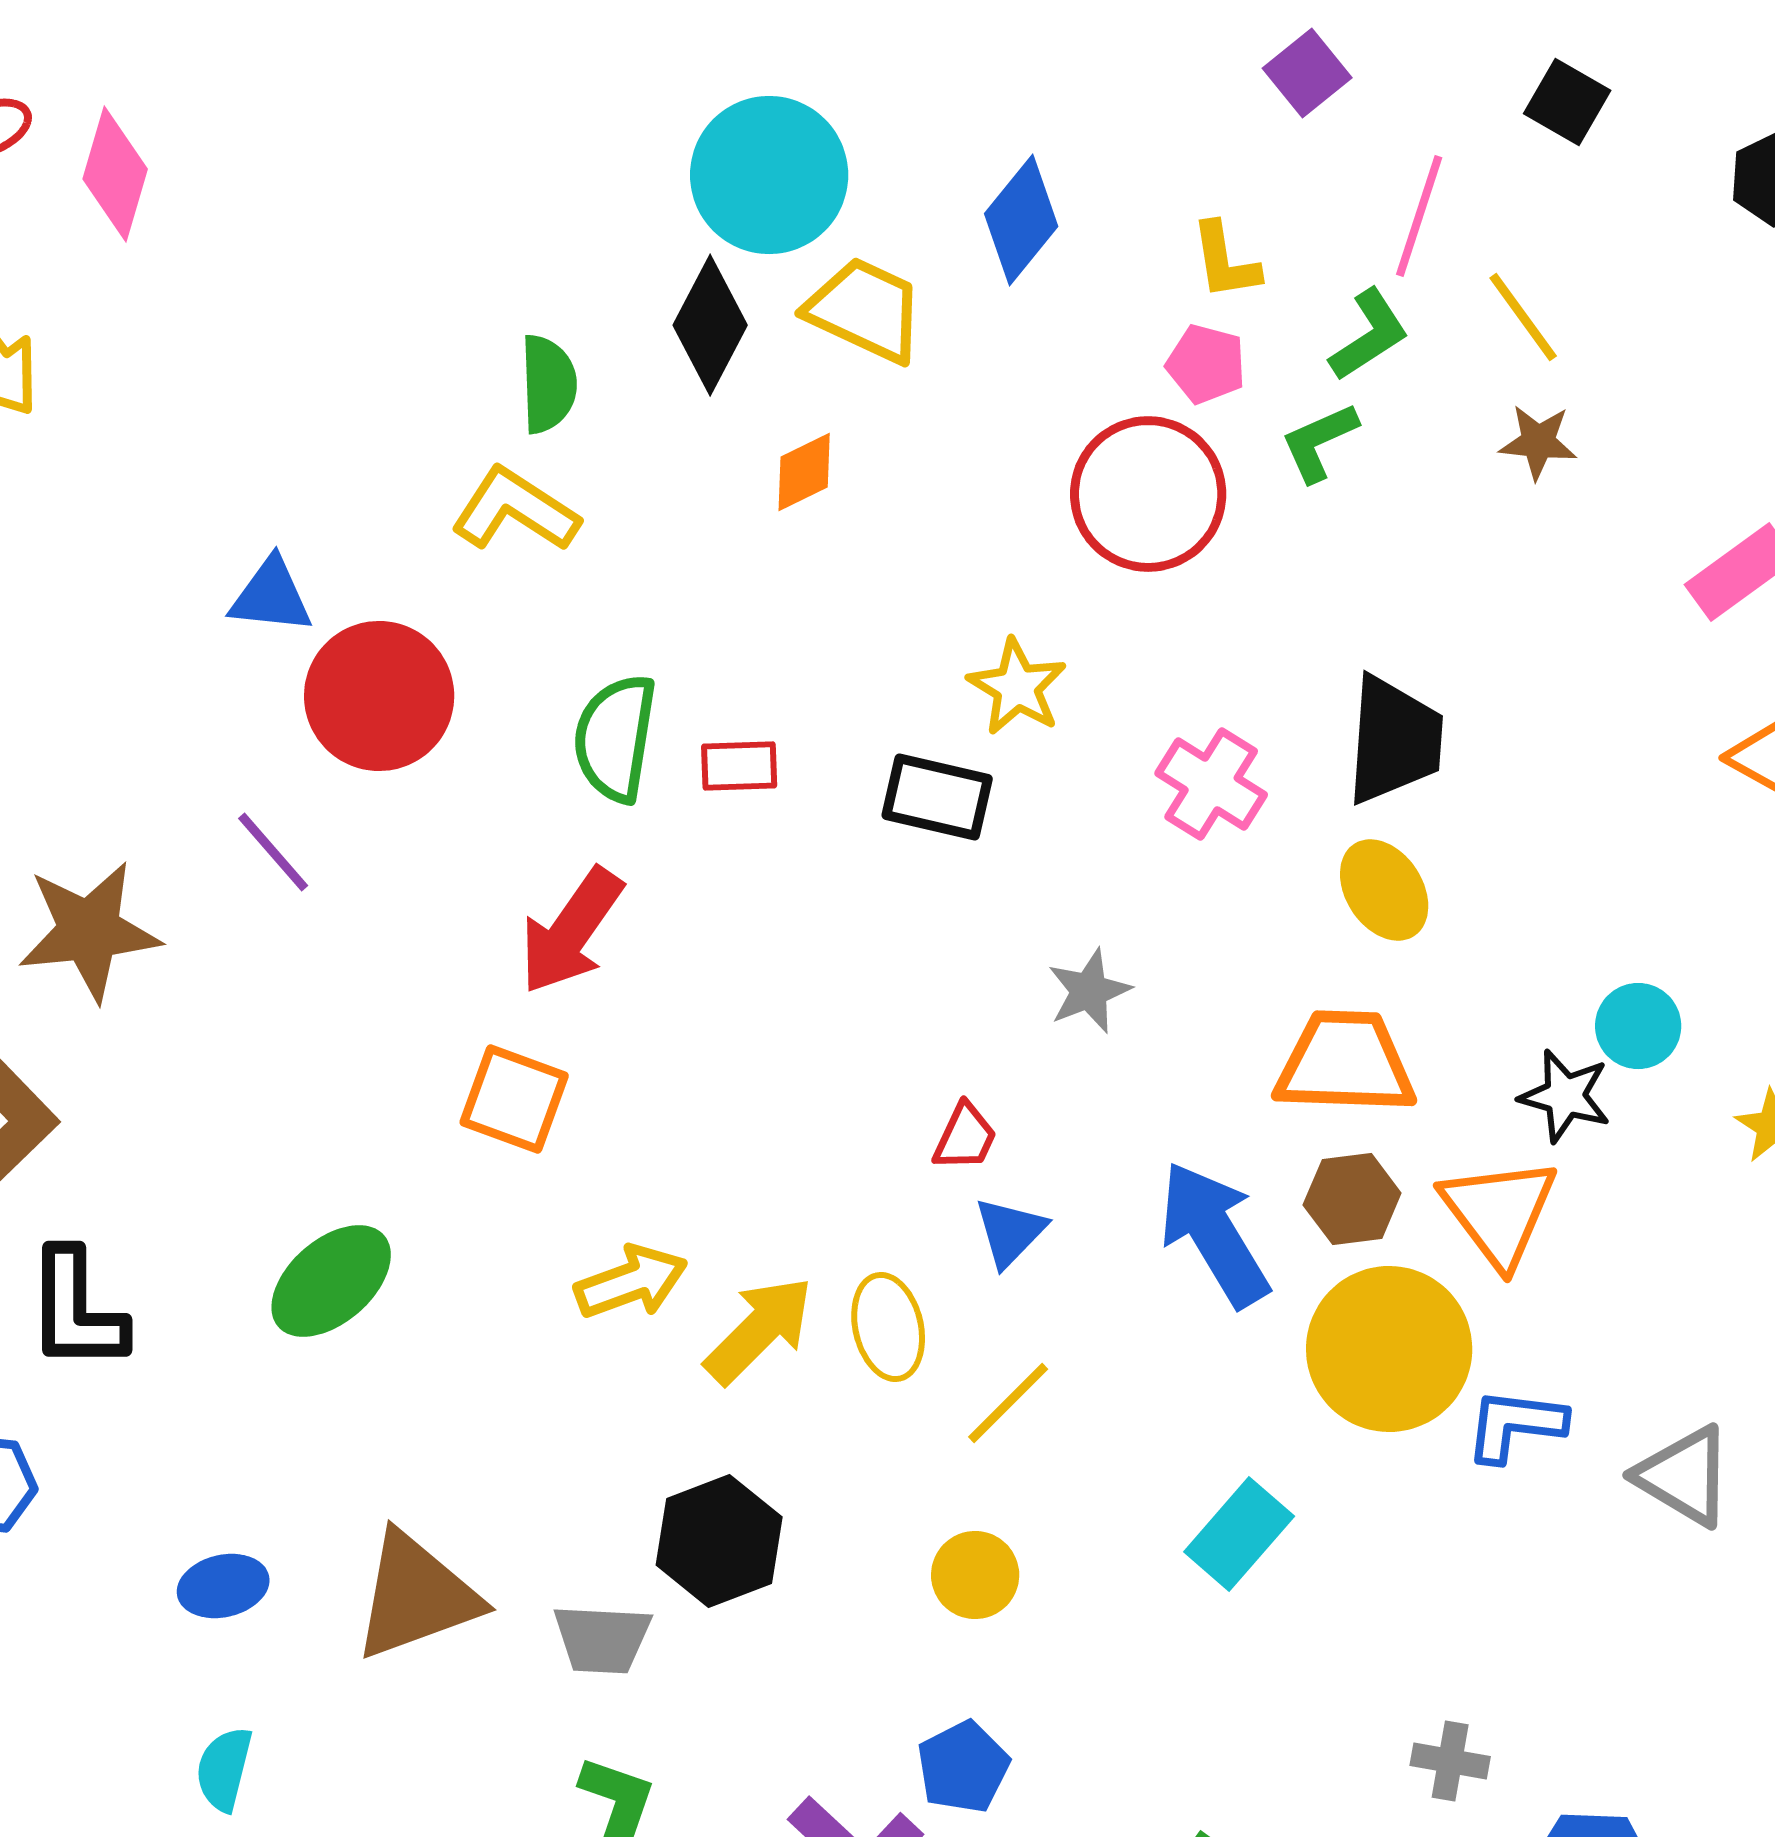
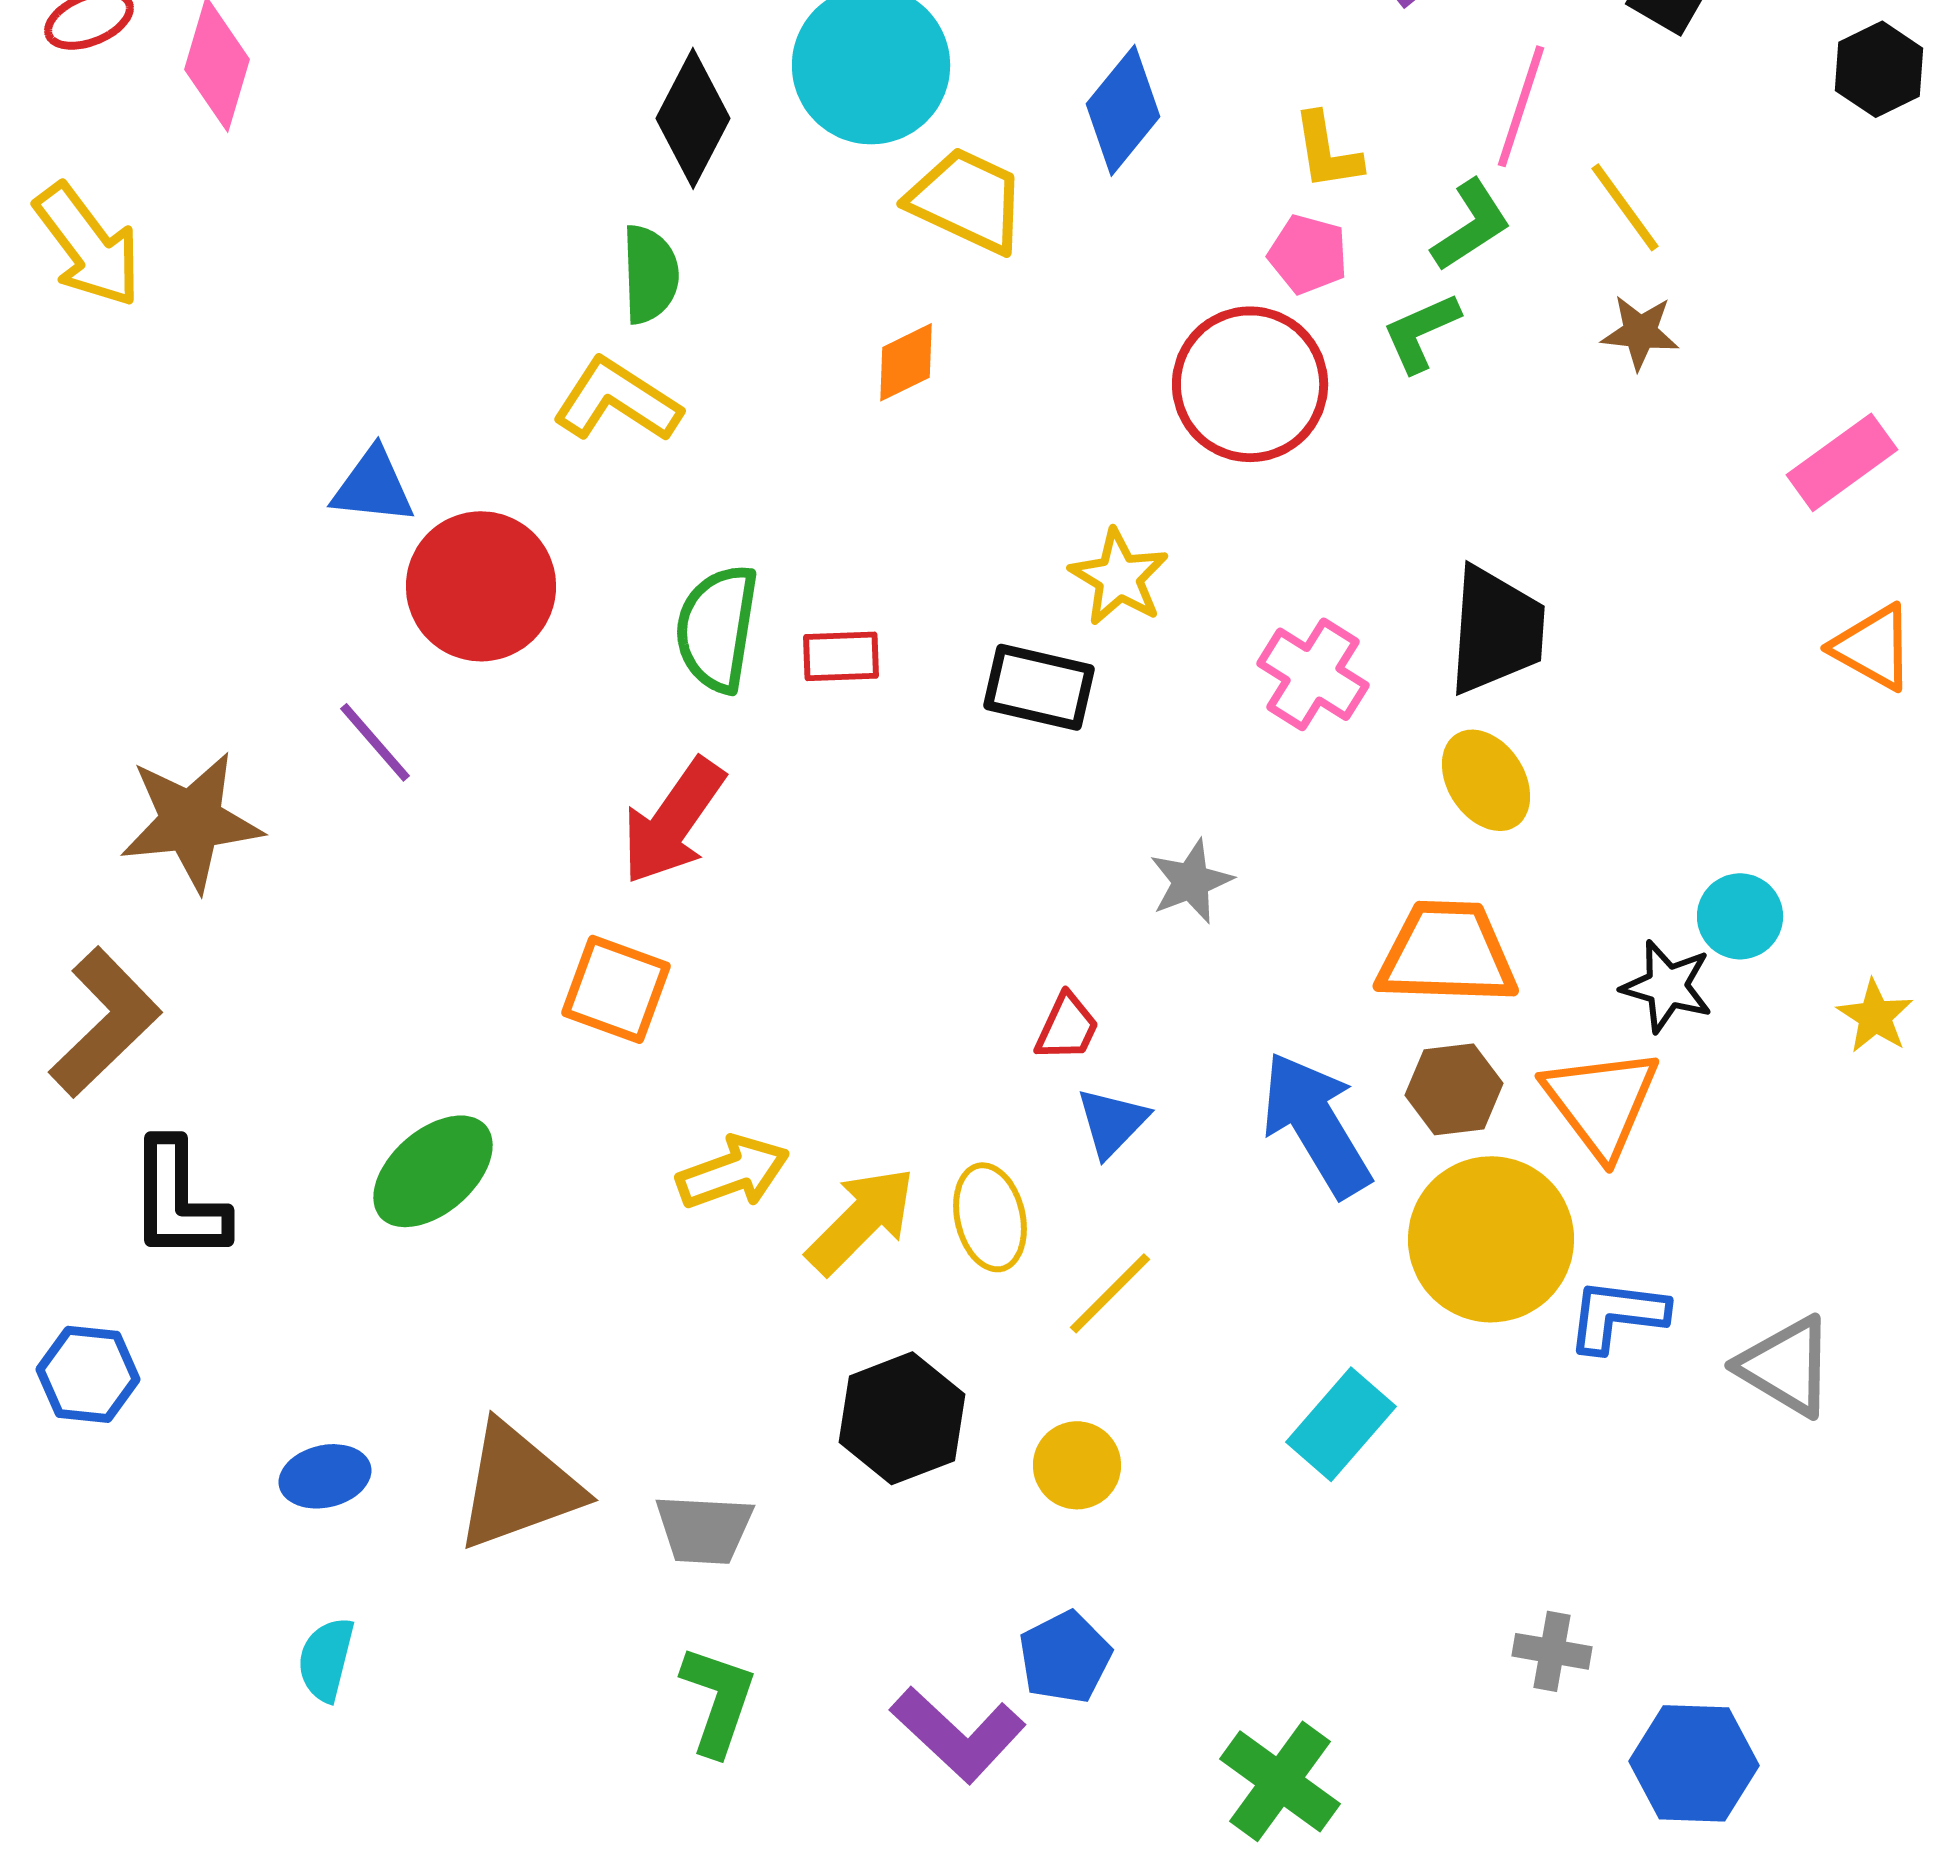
black diamond: (710, 325) -> (693, 118), moved
black hexagon: (719, 1541) -> (902, 1418), moved

